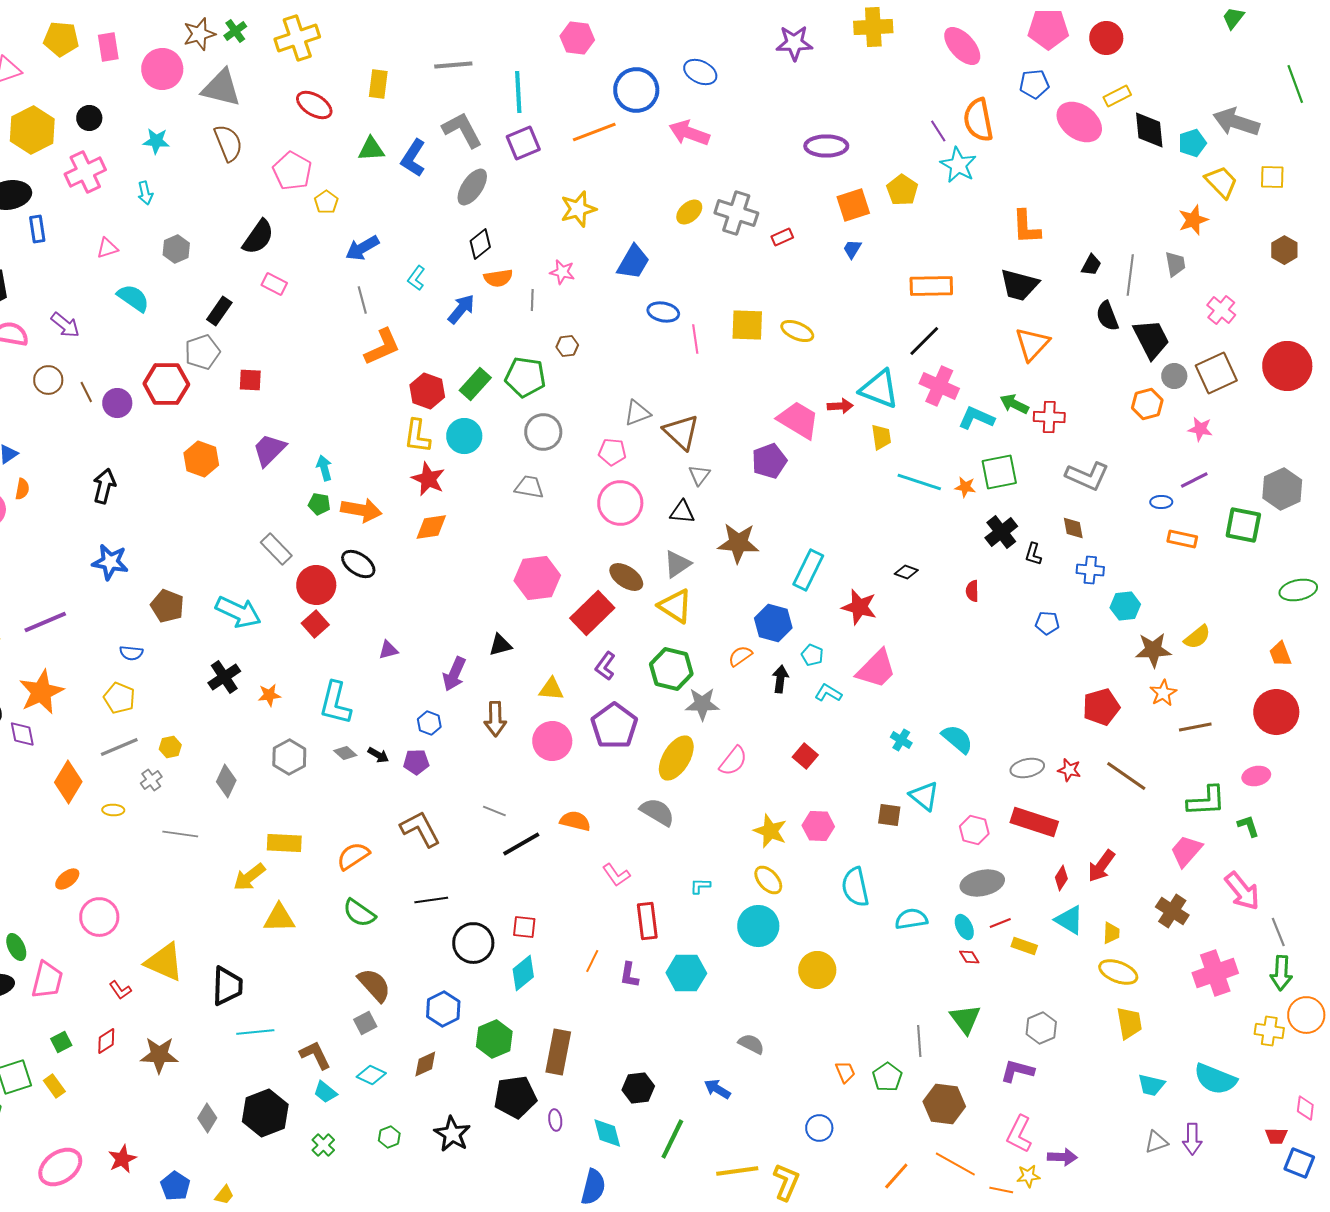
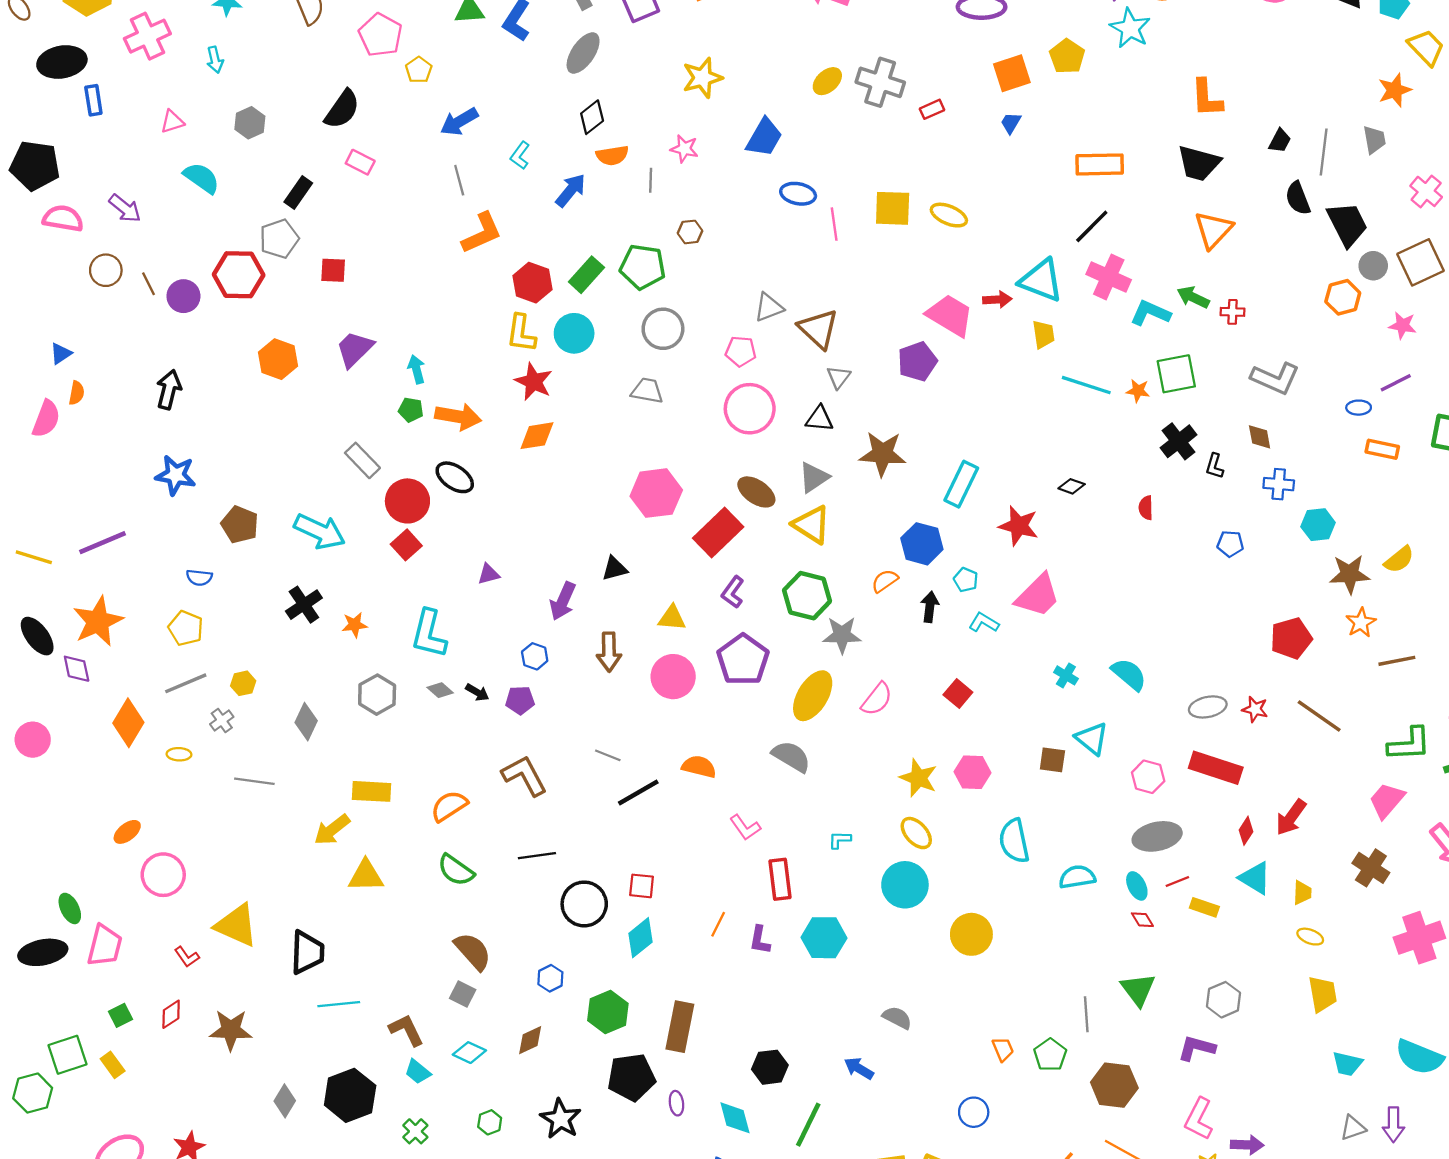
red cross: (1049, 417) -> (1233, 312), size x0.7
yellow ellipse: (1118, 972) -> (1310, 937), size x0.6
blue hexagon: (443, 1009) -> (550, 978), size x0.7
gray square: (365, 1023) -> (463, 994), turned -35

